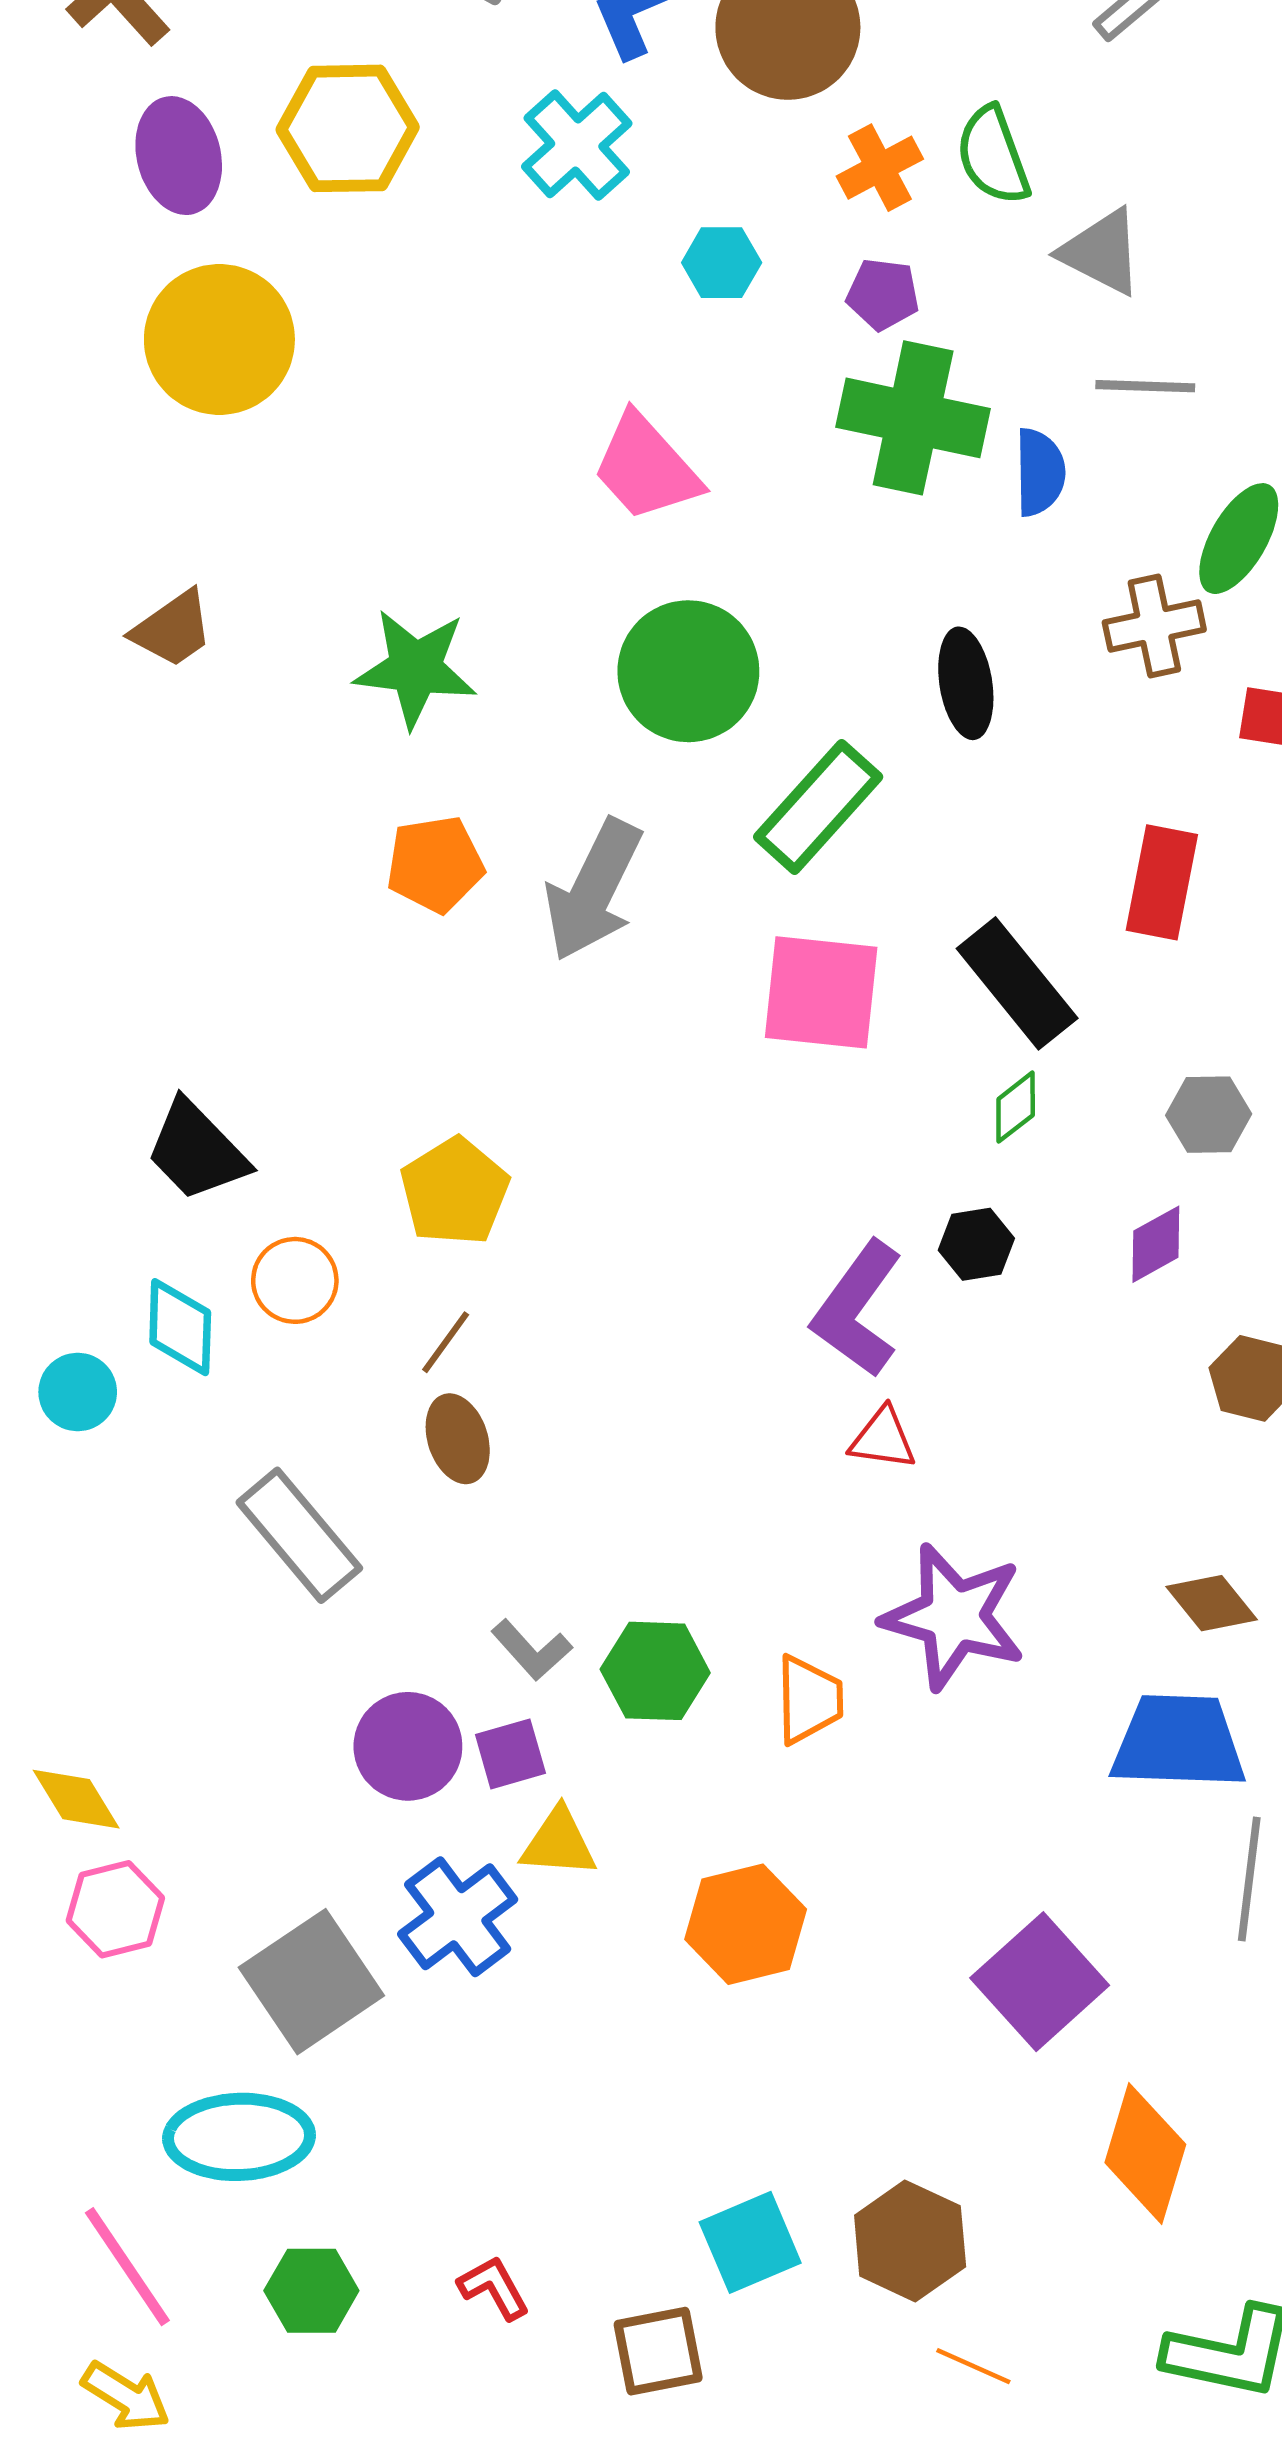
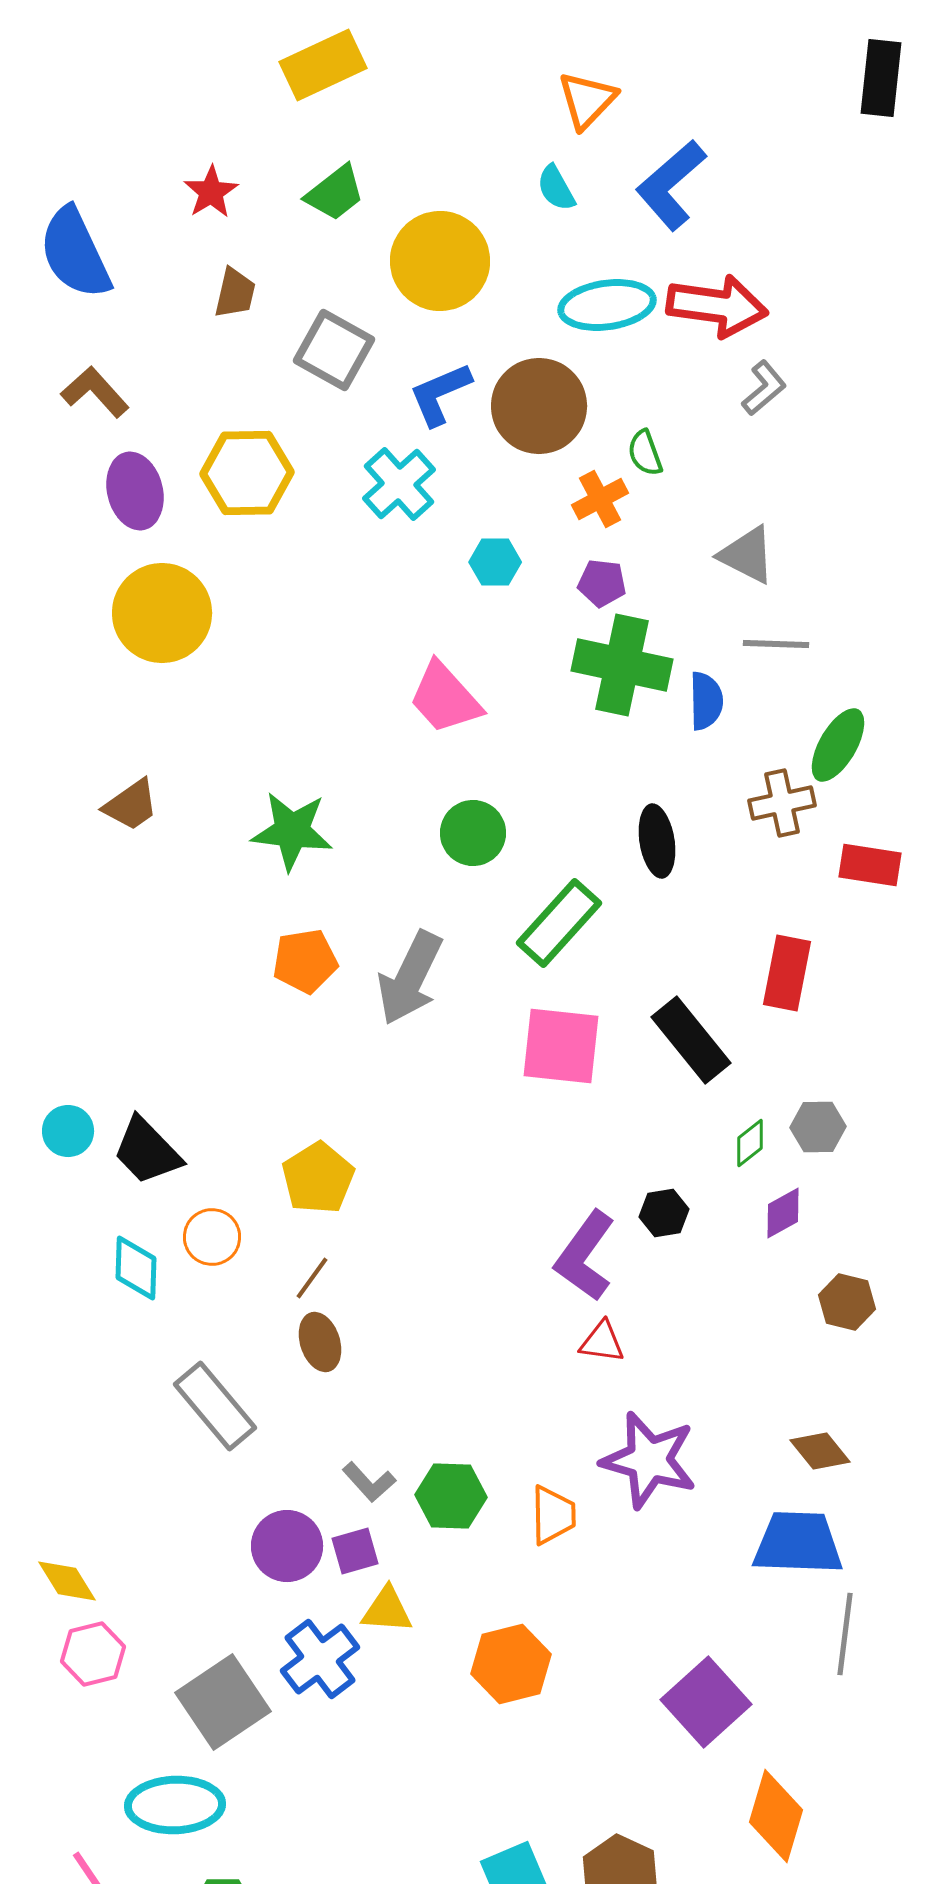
green semicircle: (993, 156) -> (645, 453), moved, size x0.7
green circle: (688, 671) -> (473, 833), size x0.7
green diamond: (1016, 1107) -> (750, 1143), moved
cyan circle: (78, 1392) -> (68, 1131), moved

